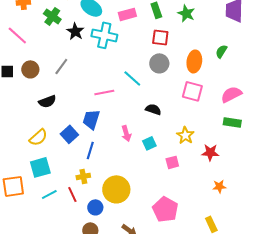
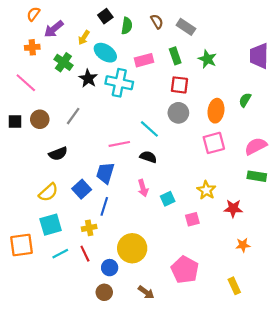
pink square: (192, 91) -> (214, 143), turned -30
black semicircle: (153, 109) -> (148, 157), moved
yellow cross: (83, 176) -> (89, 228), moved

